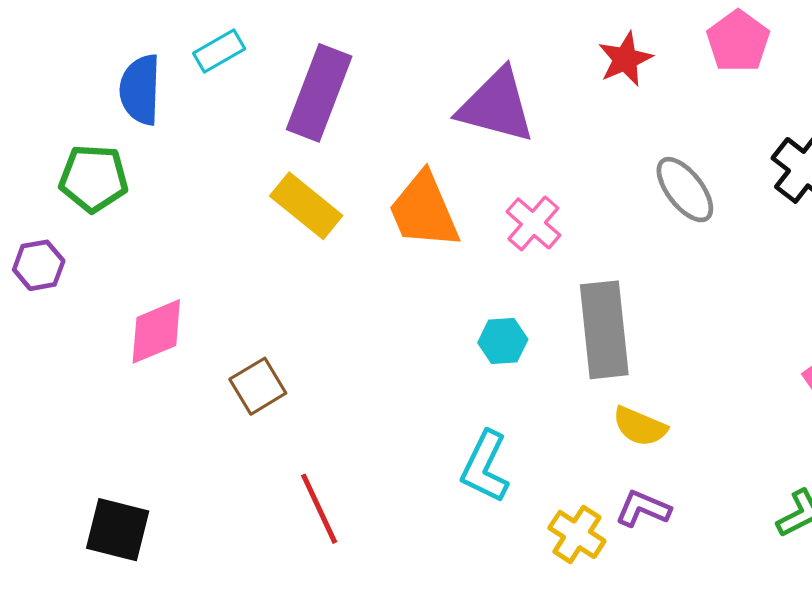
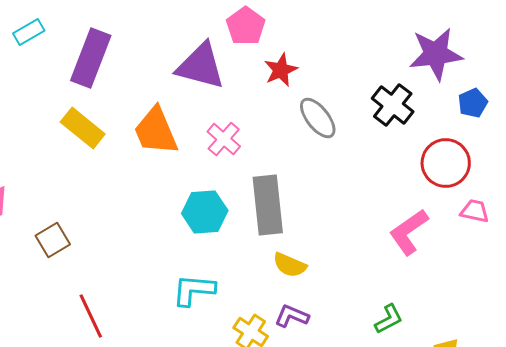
pink pentagon: (738, 41) -> (246, 26), moved
red star: (625, 59) -> (281, 70), moved
cyan hexagon: (503, 341) -> (205, 212), size x1.5
cyan L-shape: (485, 467) -> (194, 290), turned 69

